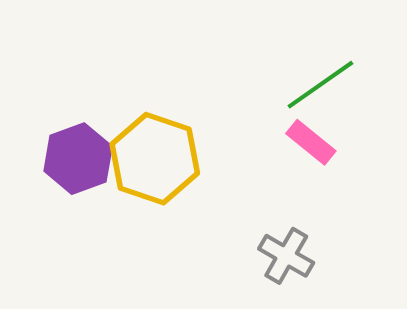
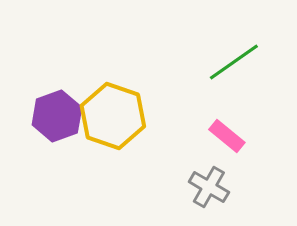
pink rectangle: (311, 142) -> (227, 136), moved

